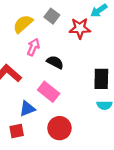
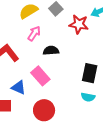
black semicircle: (55, 62) -> (51, 51), turned -42
blue triangle: (27, 109) -> (18, 87), turned 35

